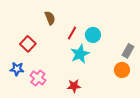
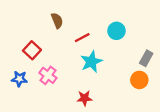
red line: (72, 33) -> (82, 38), turned 32
cyan circle: (93, 35) -> (116, 31), moved
pink cross: (38, 78) -> (48, 75), moved

